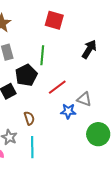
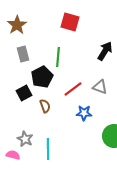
gray triangle: (84, 99) -> (100, 87), moved
brown semicircle: (29, 118) -> (45, 106), moved

